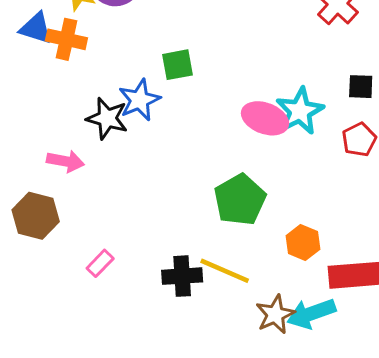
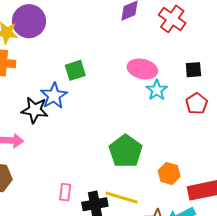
cyan star: (300, 111) -> (157, 90), size x0.7
pink ellipse: (265, 118) -> (142, 69), moved
pink rectangle: (100, 263) -> (65, 192), moved, turned -30

